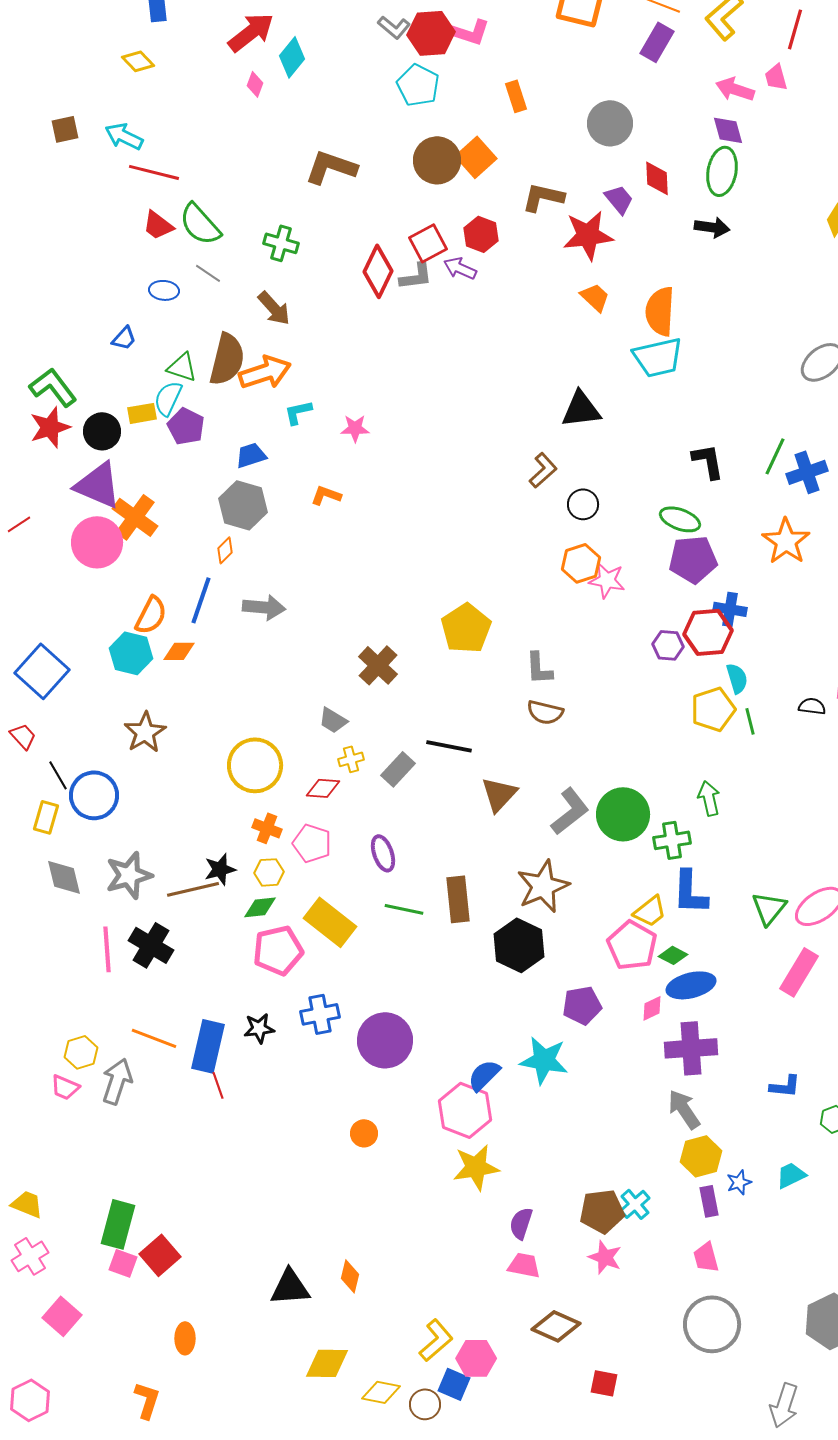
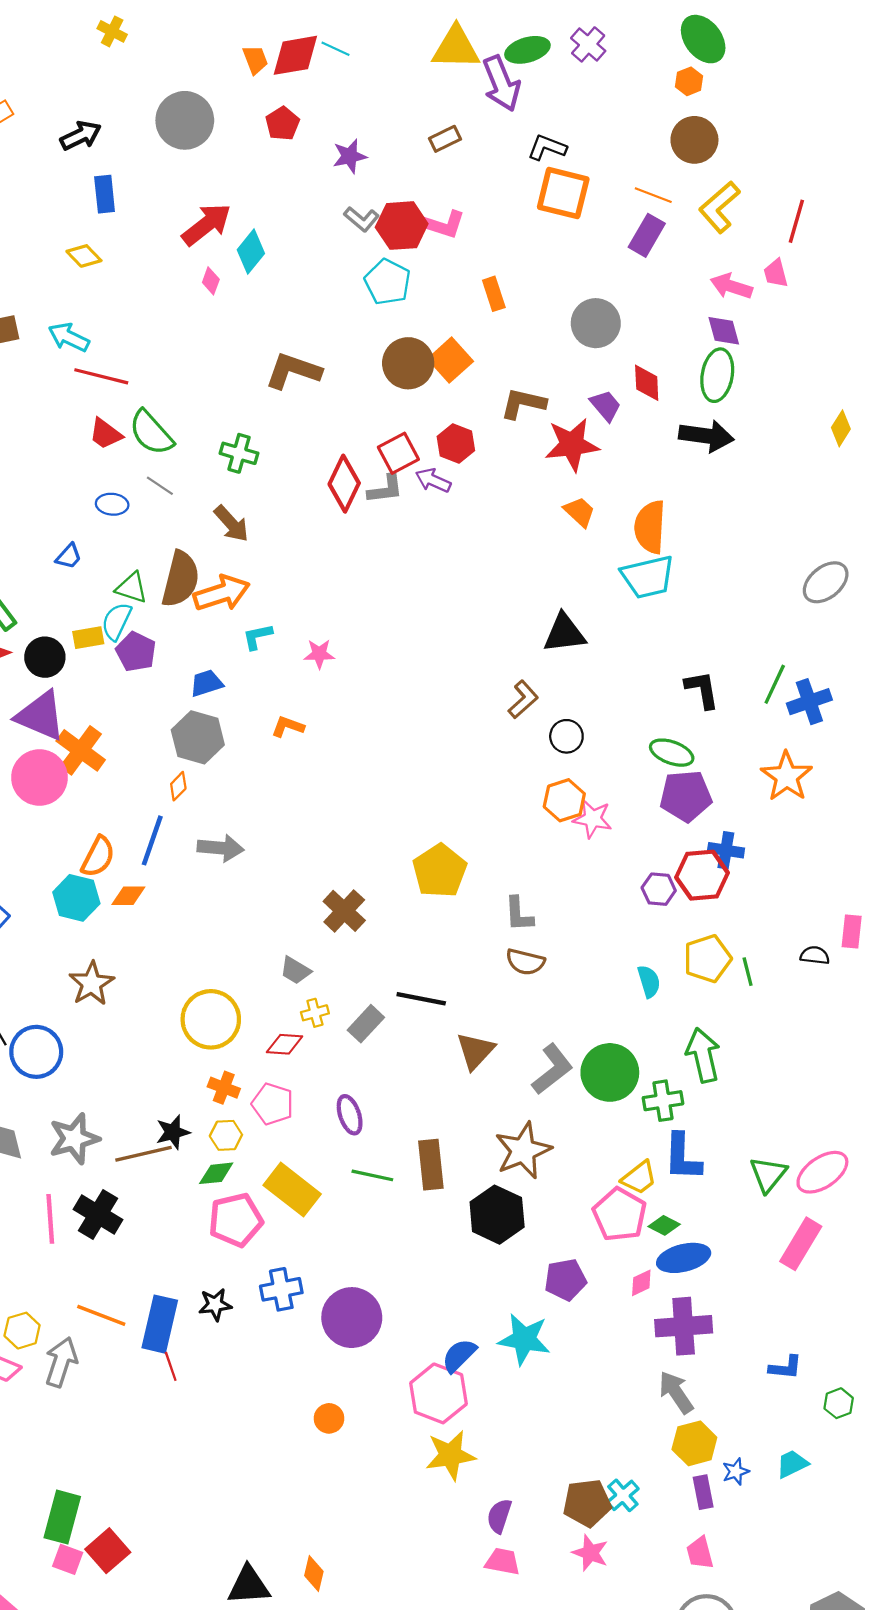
black arrow: (712, 227) -> (706, 436), size x1.4
cyan semicircle: (737, 678) -> (649, 981), moved
green arrow: (709, 798) -> (703, 1055), size x1.4

